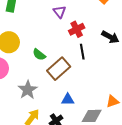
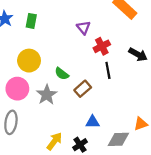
brown rectangle: (59, 69) -> (83, 89), size x0.7
gray star: (28, 90) -> (47, 95), moved

